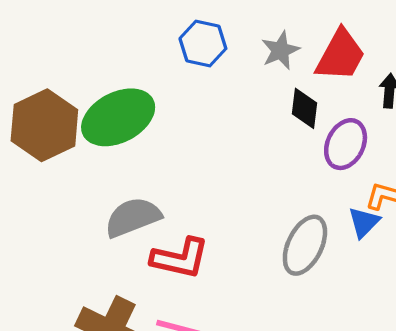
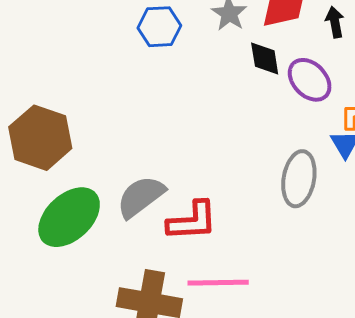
green ellipse: (118, 117) -> (69, 217), moved
purple ellipse: (346, 144) -> (310, 80), turned -54

